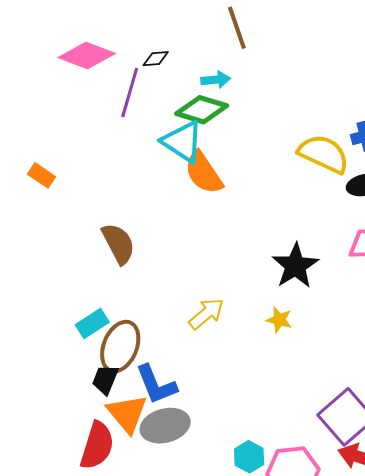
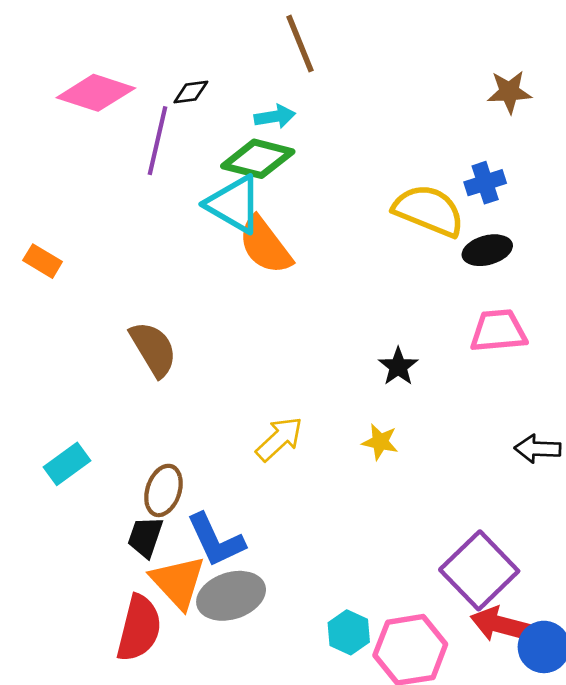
black star: (295, 266) -> (398, 366), size x0.6
cyan rectangle: (92, 323) -> (67, 464), moved
brown ellipse: (120, 347) -> (163, 490), size x0.7

